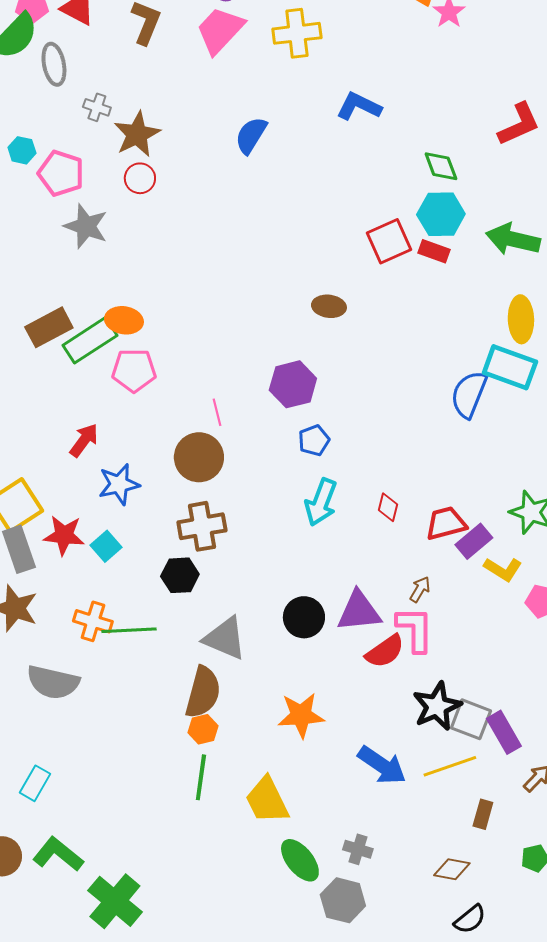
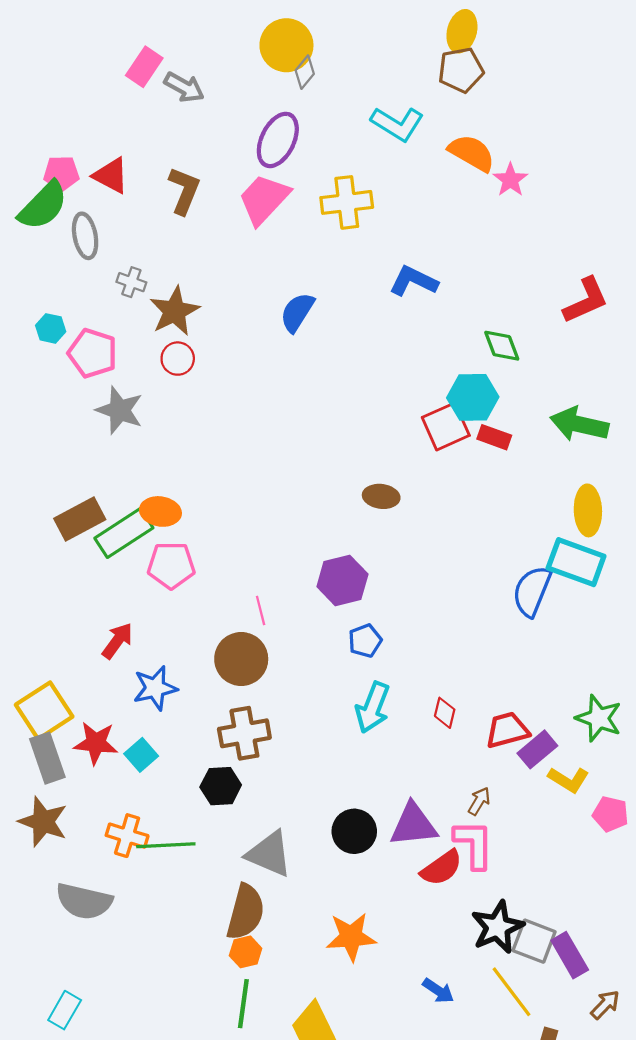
cyan hexagon: (441, 214) -> (473, 397), moved
blue arrow: (382, 765) -> (438, 991), size x0.6
yellow line: (450, 766) -> (511, 992), turned 72

